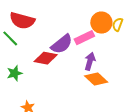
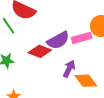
purple arrow: (90, 61) -> (69, 69), moved

